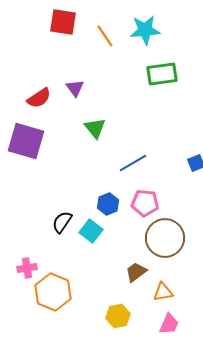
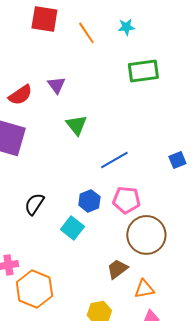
cyan star: (145, 30) -> (126, 27), size x0.6
black semicircle: (62, 222) -> (34, 204), moved

